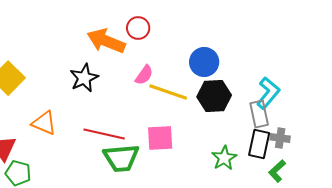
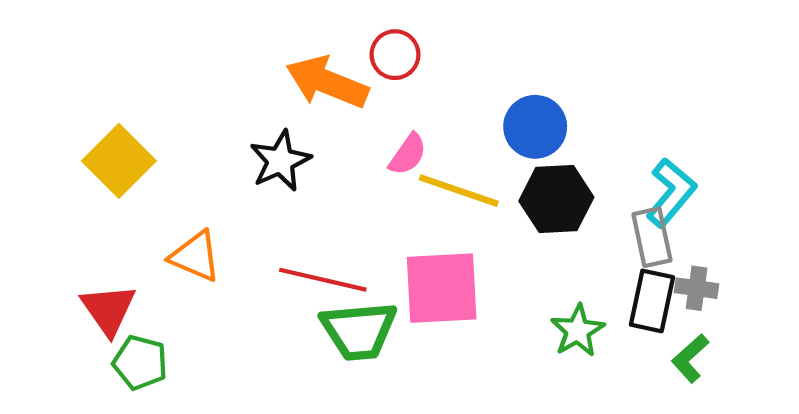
pink square: (160, 138) -> (442, 288), size x1.4

